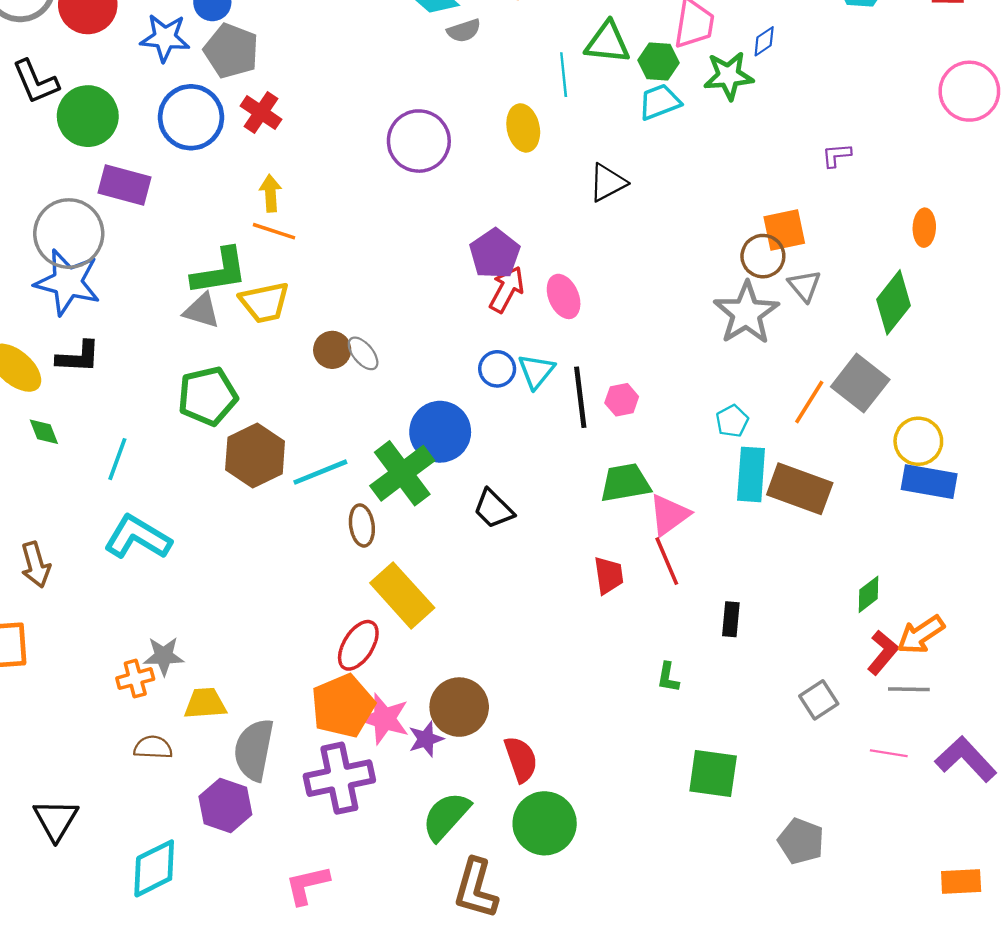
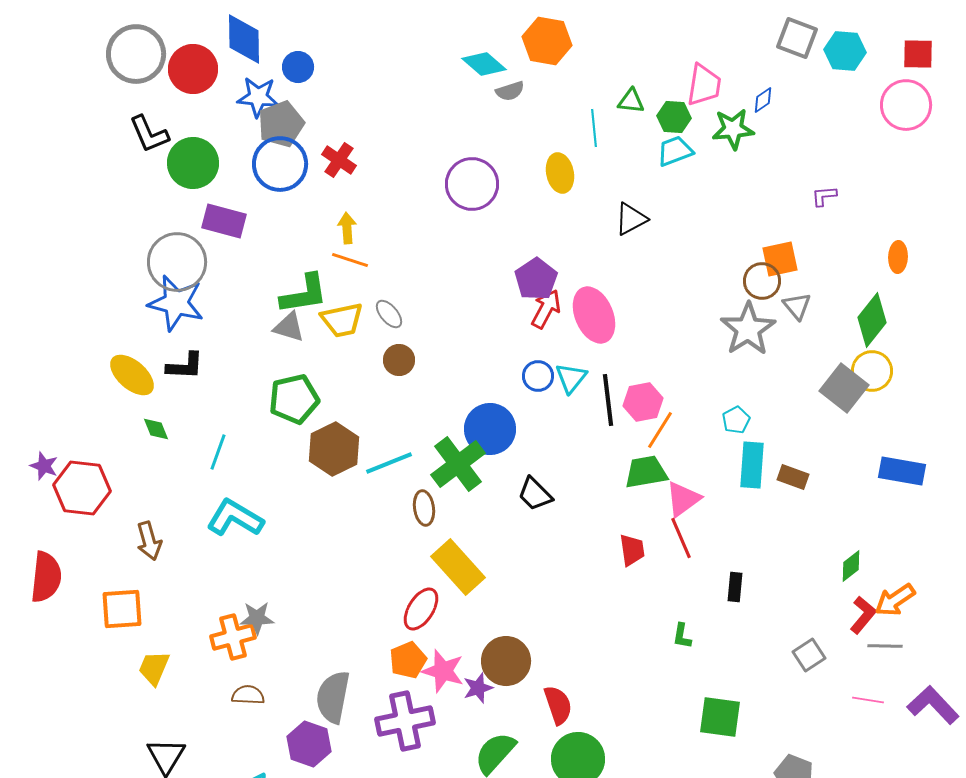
green triangle: (607, 43) -> (631, 101), size x0.7
gray pentagon: (231, 51) -> (281, 124), moved, turned 30
pink circle: (969, 91) -> (906, 105), moved
pink ellipse: (564, 296) -> (594, 315), size x1.5
gray ellipse: (363, 353) -> (389, 314), moved
pink hexagon: (622, 400) -> (643, 402), size x1.4
orange line: (809, 402) -> (660, 430), moved
yellow circle: (918, 441) -> (872, 371), moved
brown rectangle: (800, 489) -> (793, 477), size x0.6
orange cross: (135, 679) -> (233, 637), size x1.4
yellow trapezoid: (205, 703) -> (154, 668), moved, turned -63
orange pentagon: (343, 706) -> (408, 660), size x0.7

